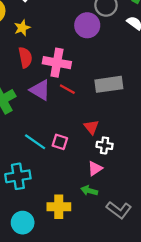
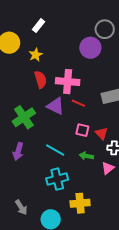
pink square: (60, 142) -> (82, 130), moved
cyan cross: (18, 176) -> (57, 179), moved
green arrow: (89, 191) -> (86, 156), moved

